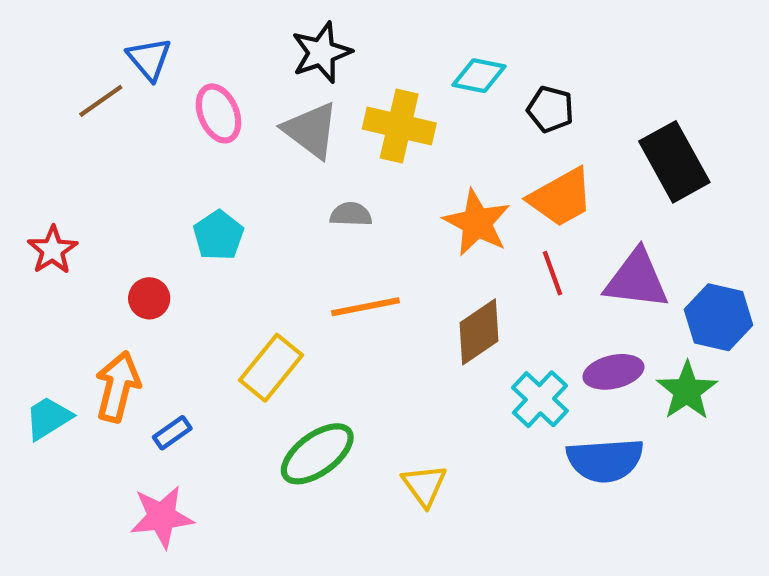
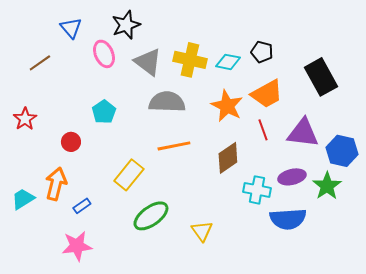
black star: (321, 53) -> (126, 25), moved
cyan diamond: (479, 76) -> (228, 62), moved
brown line: (101, 101) -> (40, 63), moved
gray semicircle: (351, 214) -> (167, 102), size x1.8
cyan cross: (540, 399) -> (257, 190), turned -32

